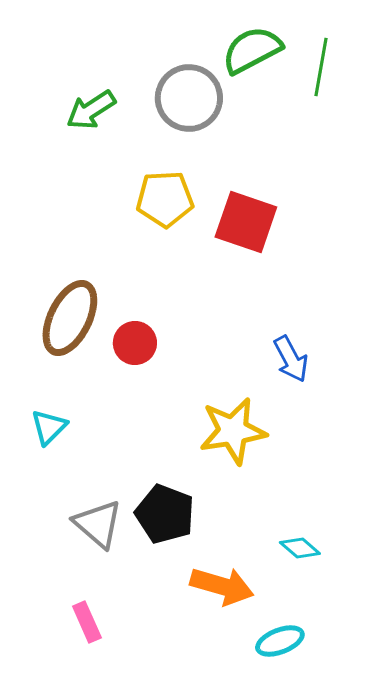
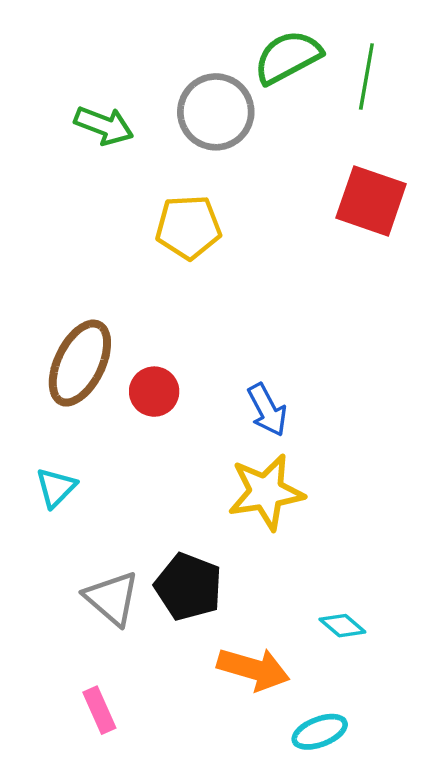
green arrow: (91, 110) -> (104, 126), turned -126
red square: (246, 222) -> (371, 201), moved
blue arrow: (291, 359) -> (267, 410), moved

